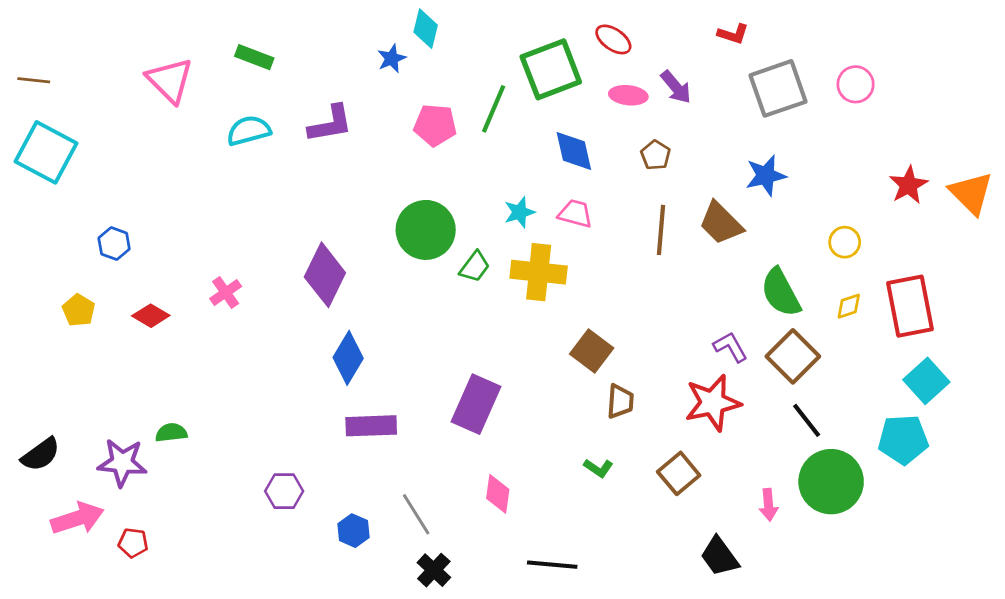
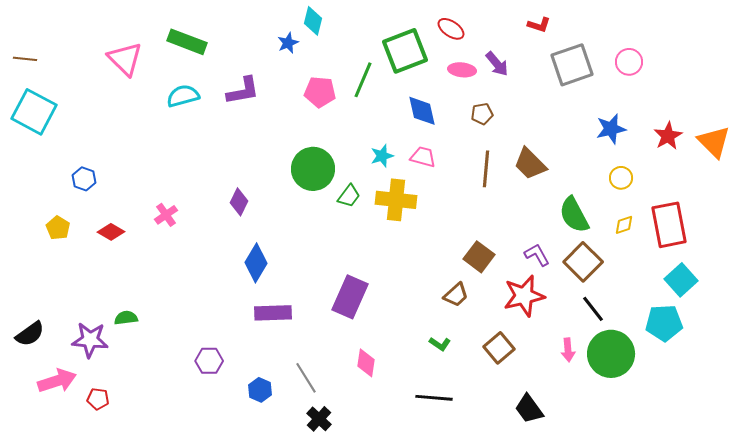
green rectangle: (254, 57) -> (187, 42), size x1.4
brown pentagon: (656, 155) -> (482, 114), turned 30
blue star: (766, 176) -> (611, 129), moved
purple diamond: (325, 275) -> (239, 202), size x0.6
brown square: (592, 351) -> (479, 257), moved
brown trapezoid: (620, 401) -> (456, 295), turned 44
pink arrow: (768, 505) -> (568, 350), moved
black line: (552, 565) -> (434, 398), moved

